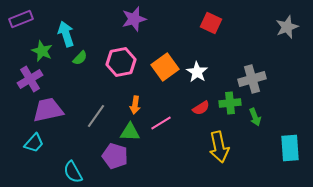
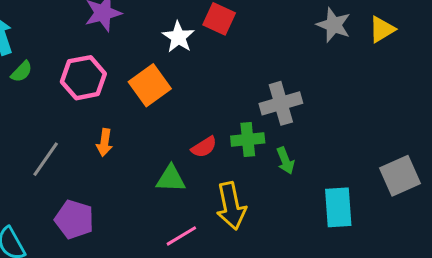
gray star: (287, 27) -> (334, 25), turned -30
white star: (197, 72) -> (178, 37), moved
pink line: (161, 123) -> (181, 236), moved
green triangle: (130, 132) -> (171, 179), moved

